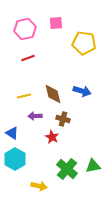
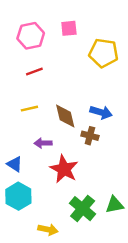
yellow line: (24, 96) -> (29, 109), moved
brown cross: (63, 119) -> (90, 136), moved
red star: (52, 137) -> (64, 169), size x1.6

